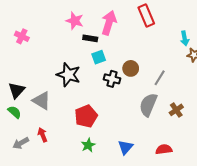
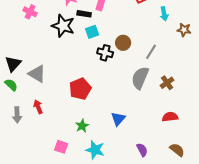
pink cross: (22, 36) -> (30, 12), moved
cyan arrow: (185, 38) -> (164, 14), moved
black star: (68, 75) -> (63, 26), moved
gray arrow: (21, 143) -> (17, 115), turned -63
green star: (88, 145) -> (82, 126), moved
red semicircle: (164, 149) -> (170, 117), moved

